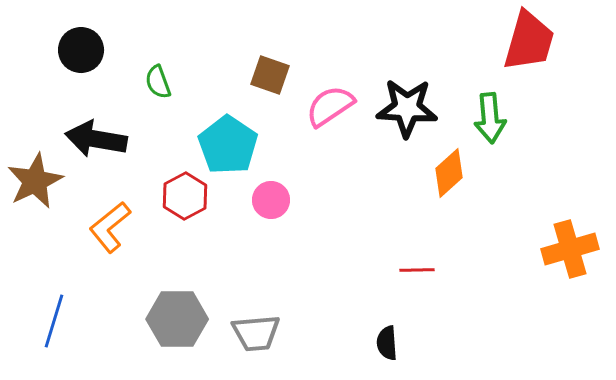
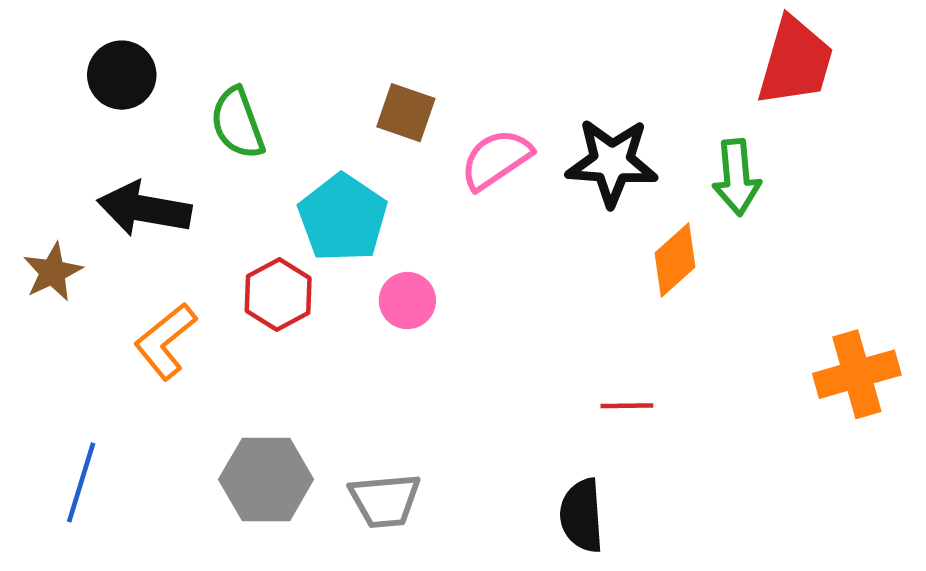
green semicircle: (158, 82) -> (238, 123), size x1.4
brown star: (35, 181) -> (53, 272), size x0.7
black semicircle: (387, 343) -> (582, 516), size x1.4

